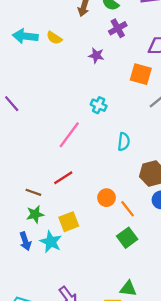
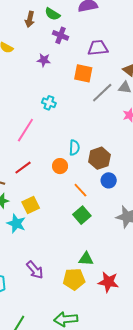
purple cross: (118, 28) -> (60, 35), turned -35
cyan semicircle: (124, 142) -> (74, 148), moved
orange circle: (106, 198) -> (60, 166), moved

